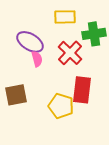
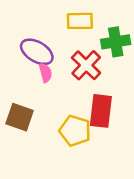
brown square: (16, 95) -> (20, 117), turned 30

